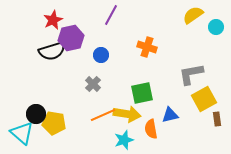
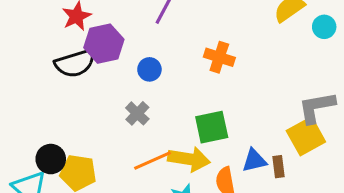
gray L-shape: (191, 74) -> (317, 107), moved
brown rectangle: (217, 119) -> (279, 167), moved

